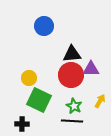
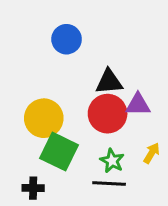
yellow circle: (29, 78) -> (44, 118), size x1.6

